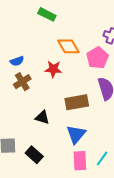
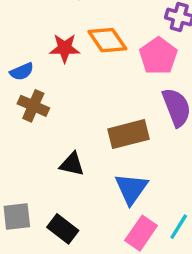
red star: (53, 69) -> (65, 48), moved
brown cross: (22, 82) -> (33, 106), turned -30
pink rectangle: (80, 161) -> (141, 233), turned 42

